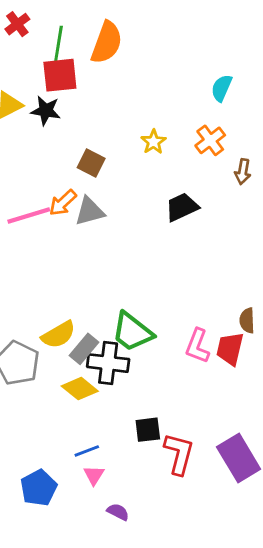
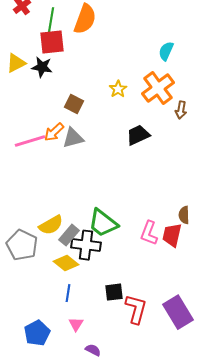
orange cross: (210, 140) -> (158, 88), size x1.5
blue line: (87, 451) -> (68, 293), moved, turned -60

